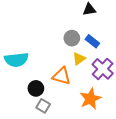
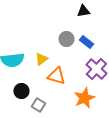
yellow triangle: (79, 59) -> (41, 59), moved
black circle: (36, 88) -> (21, 91), moved

